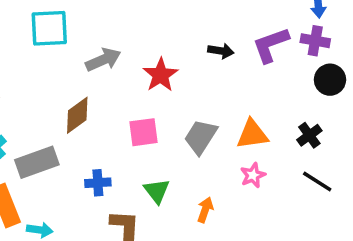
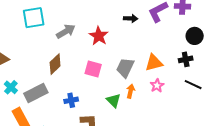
black circle: (330, 80) -> (195, 36), moved
pink square: (143, 132) -> (93, 69), turned 30
black cross: (309, 135) -> (186, 59), turned 32
green triangle: (157, 191) -> (114, 101), moved
orange arrow: (205, 210) -> (130, 91), moved

